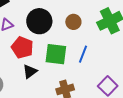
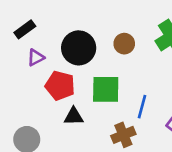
blue line: (83, 54) -> (142, 107), moved
black triangle: (30, 71) -> (74, 116), turned 42

